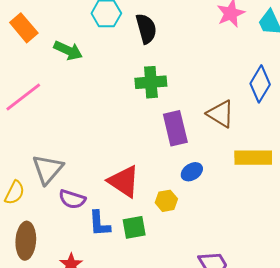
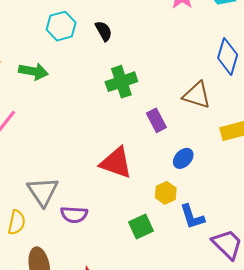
black semicircle: (146, 29) -> (104, 31), size x0.7
purple rectangle: (175, 128) -> (156, 120), size x0.7
red triangle: (124, 181) -> (116, 163), moved
blue L-shape: (99, 224) -> (192, 217), moved

